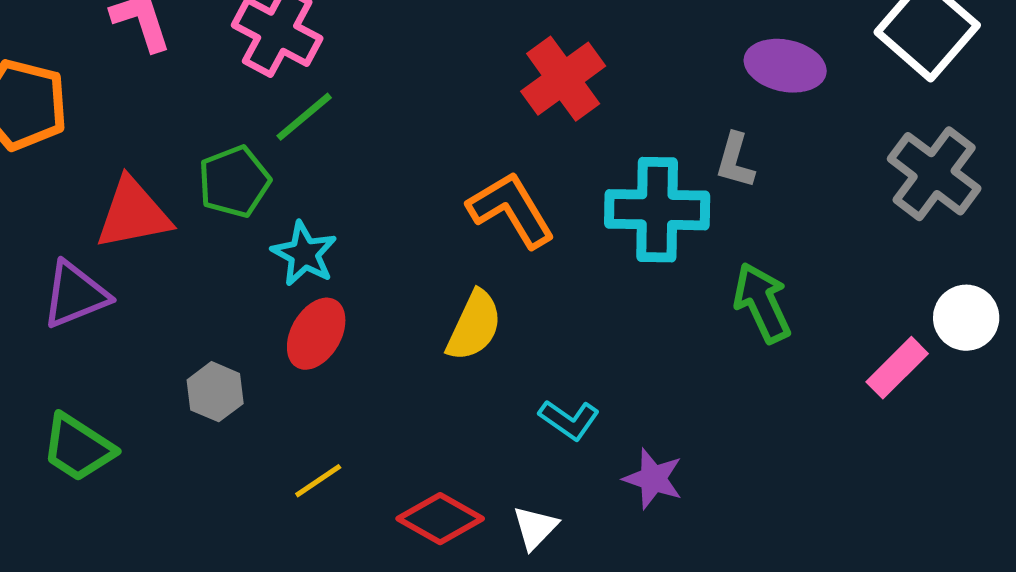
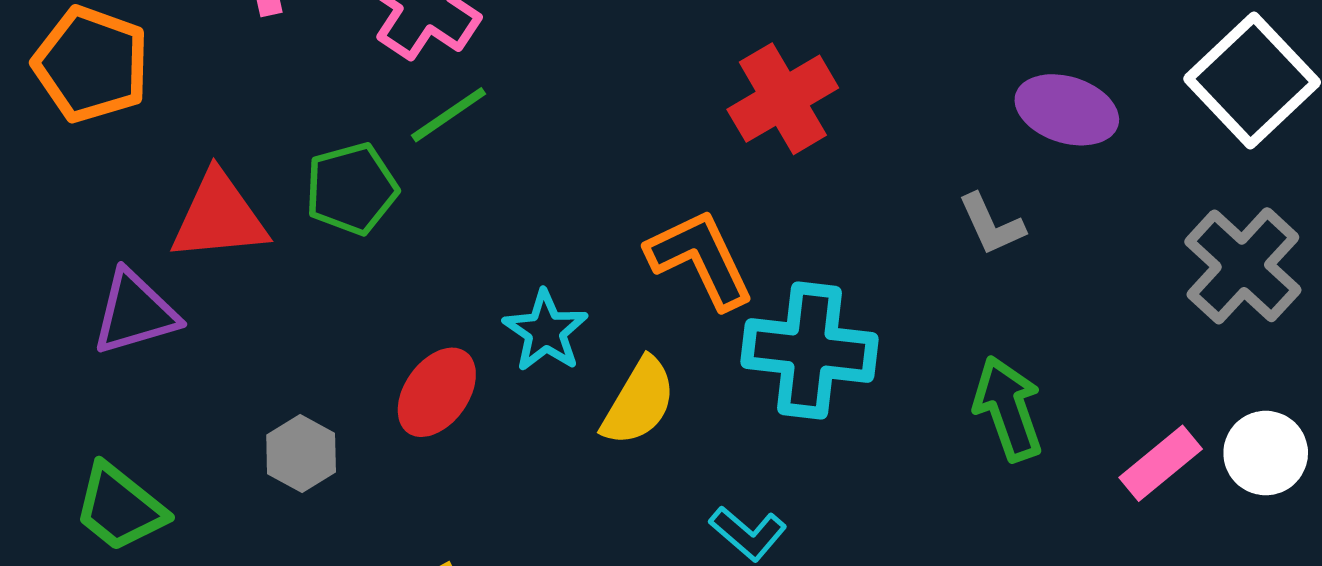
gray L-shape: (735, 161) -> (991, 224), turned -46
cyan cross: (657, 210) -> (810, 350), moved
cyan star: (304, 254) -> (546, 331), moved
pink rectangle: (897, 368) -> (1161, 463), moved

